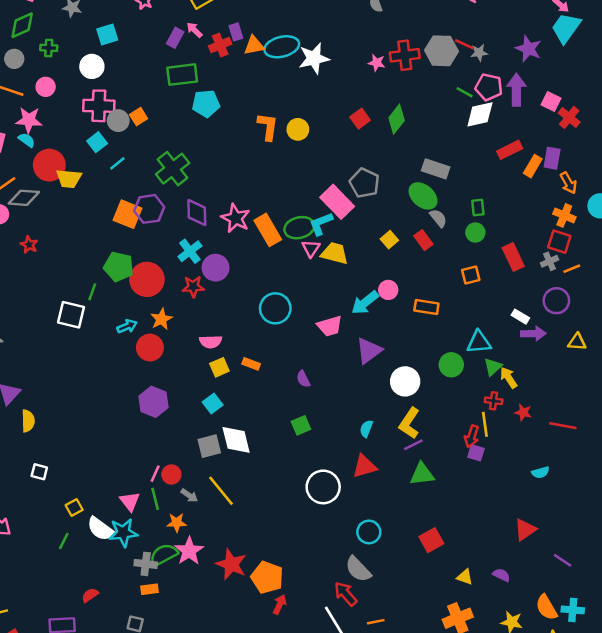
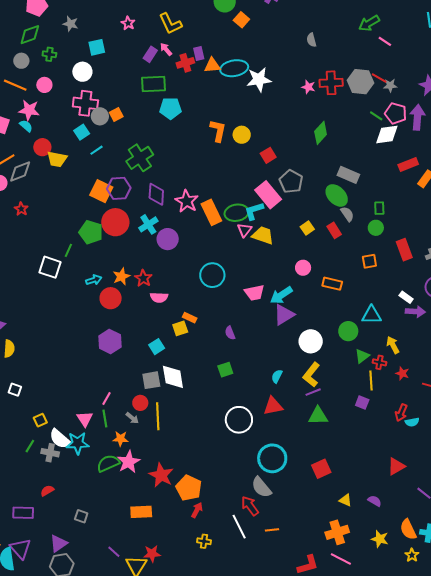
red square: (360, 119) -> (268, 155), moved
red circle: (49, 165) -> (42, 147), size x0.7
gray diamond: (24, 198) -> (20, 172), turned -30
red circle: (147, 279) -> (115, 222), moved
red star: (193, 287) -> (143, 278), moved, turned 30
cyan arrow: (365, 303) -> (281, 295), moved
yellow square: (219, 367) -> (180, 328), moved
green triangle: (493, 367) -> (362, 356), moved
red arrow: (472, 436) -> (401, 413), moved
red circle: (171, 474) -> (140, 403), moved
yellow line: (221, 491) -> (158, 416), turned 32
cyan circle: (369, 532) -> (272, 458), size x1.5
gray cross: (146, 564) -> (50, 453), moved
orange rectangle: (149, 589) -> (141, 512), moved, size x1.5

